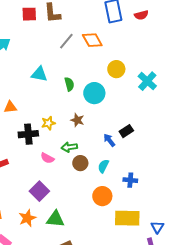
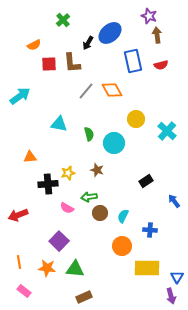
blue arrow: (109, 140) -> (174, 201), moved
orange star: (27, 218) -> (47, 268), turned 30

